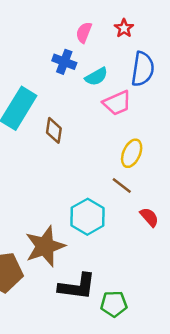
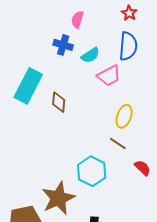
red star: (124, 28) -> (129, 13), moved

